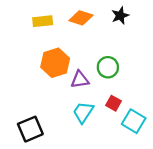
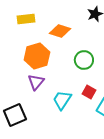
orange diamond: (81, 18) -> (60, 31), moved
purple triangle: (80, 80) -> (36, 82), moved, turned -42

